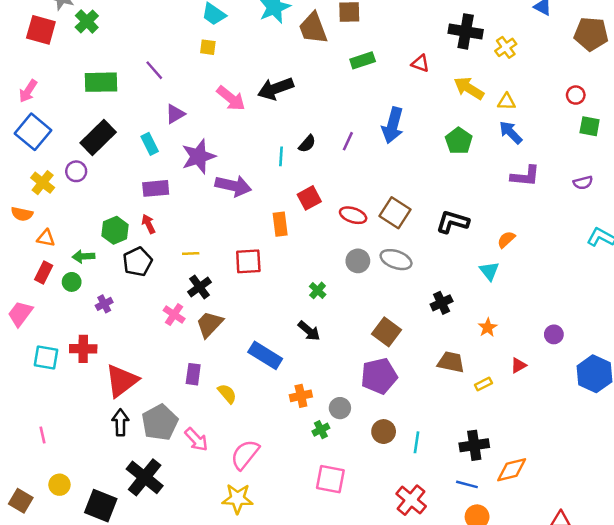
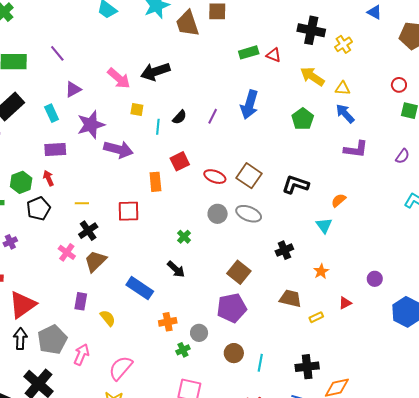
yellow square: (208, 47) -> (137, 110), moved
green rectangle: (363, 60) -> (249, 52), moved
purple semicircle: (583, 183) -> (403, 156), turned -42
pink arrow: (196, 440) -> (81, 355), turned -115

